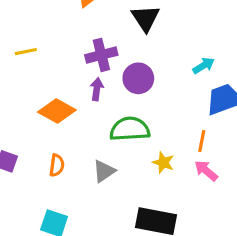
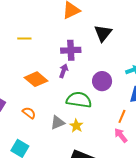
purple circle: (138, 78) -> (102, 81), moved
yellow star: (163, 162) -> (76, 126), moved
orange semicircle: (57, 165) -> (29, 113), turned -72

